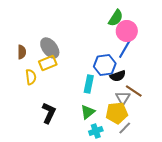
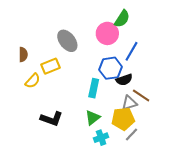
pink circle: (127, 31) -> (107, 33), moved
gray ellipse: (50, 48) -> (67, 41), moved
yellow semicircle: (31, 77) -> (33, 81), turned 49
gray triangle: (123, 98) -> (129, 103), turned 42
black L-shape: (49, 113) -> (52, 119), turned 85

